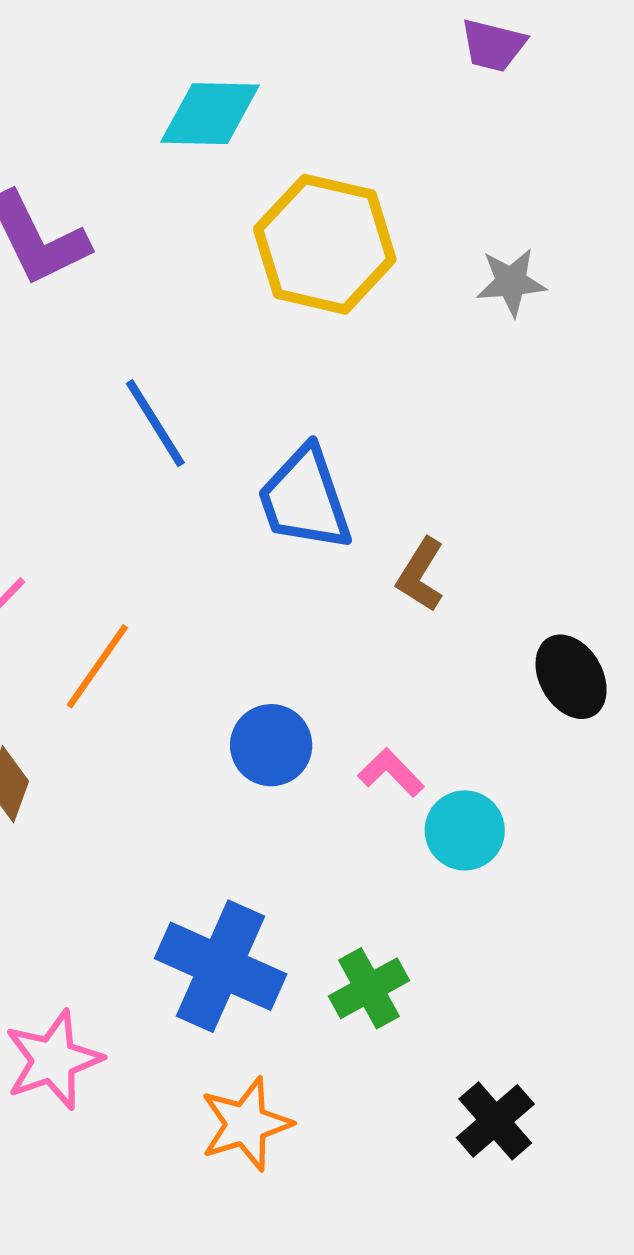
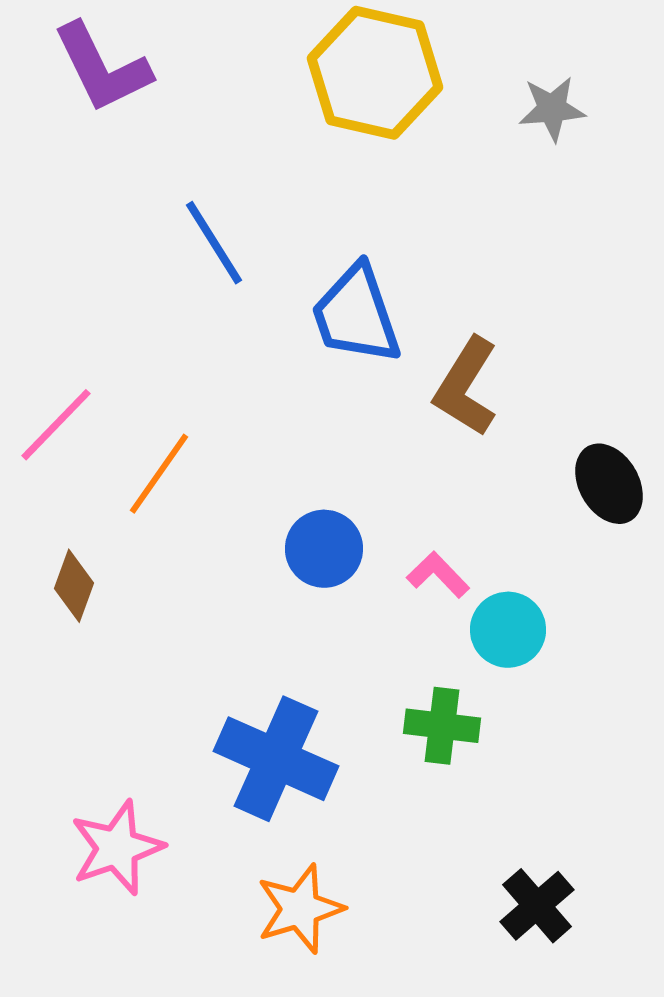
brown L-shape: (421, 575) -> (466, 387), size x1.4
green cross: (369, 988) -> (442, 726), moved, turned 36

